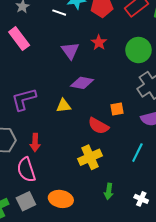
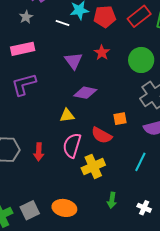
pink rectangle: (19, 39) -> (23, 49), turned -65
purple L-shape: (24, 99) -> (24, 84), moved
pink semicircle: (26, 170) -> (72, 145), moved, turned 35

